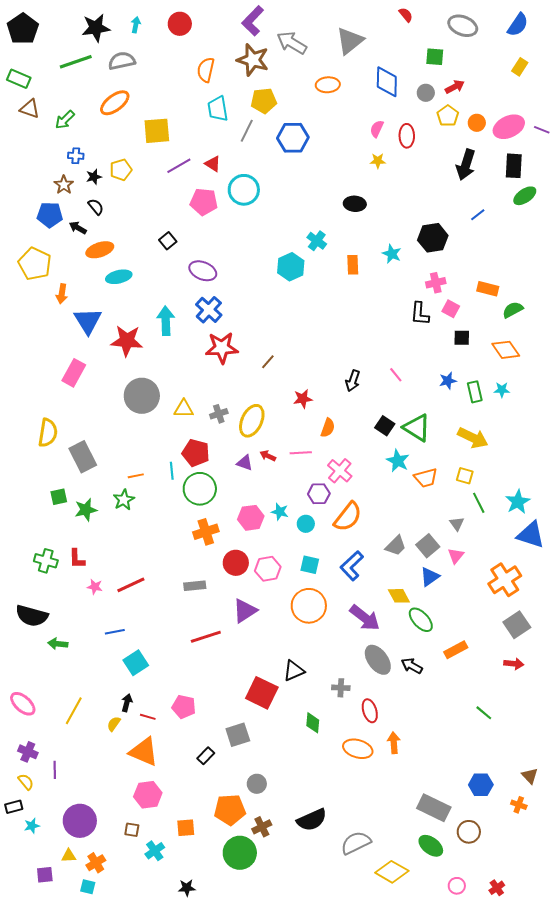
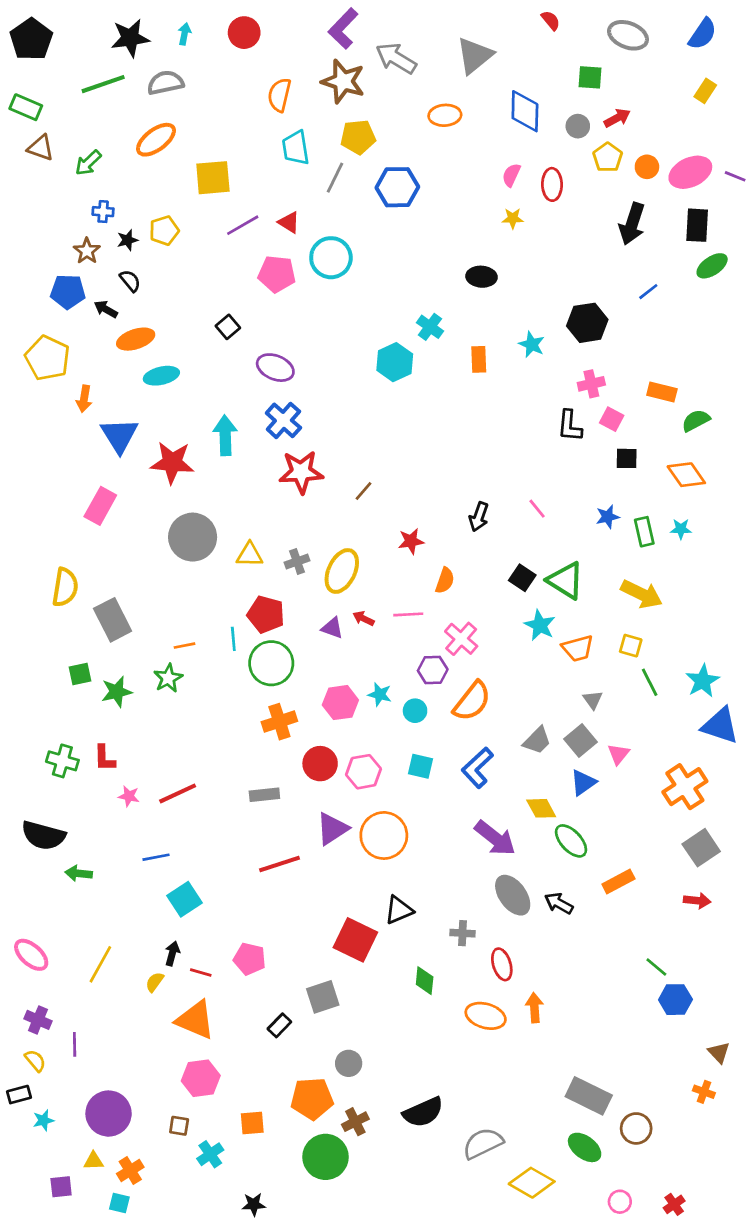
gray triangle: (457, 524) -> (593, 700), moved
orange circle: (309, 606) -> (384, 835), moved
blue hexagon: (481, 785) -> (675, 1000), moved

